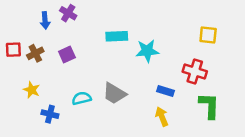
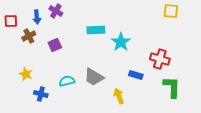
yellow square: (208, 35) -> (171, 11), moved
red square: (13, 50) -> (11, 21), moved
cyan star: (147, 51) -> (121, 42), turned -30
brown cross: (35, 53) -> (29, 36), moved
yellow arrow: (162, 117) -> (119, 96), moved

